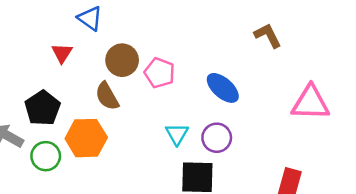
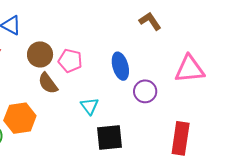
blue ellipse: (223, 88) -> (120, 66), turned 40
brown semicircle: (107, 96) -> (48, 83), moved
purple circle: (217, 138) -> (145, 91), moved

